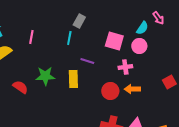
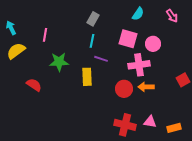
cyan semicircle: (142, 28) -> (138, 14), moved
cyan line: (69, 38) -> (92, 41), moved
pink cross: (125, 67) -> (139, 65), size x1.5
green star: (45, 76) -> (59, 62), moved

